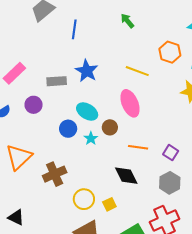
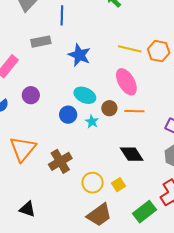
orange hexagon: (170, 52) -> (159, 51), moved
gray rectangle: (57, 81) -> (41, 42), moved
orange line: (138, 147) -> (134, 111), moved

